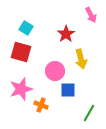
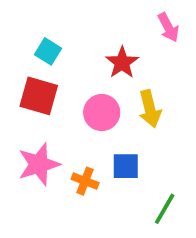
pink circle: (55, 71) -> (102, 113), moved
orange cross: (41, 105) -> (85, 181), moved

